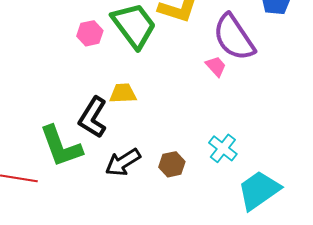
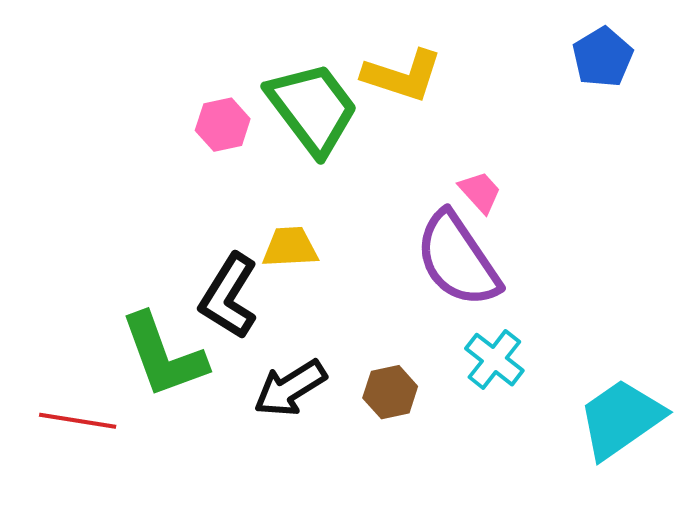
purple semicircle: (234, 37) -> (458, 259), moved
cyan trapezoid: (259, 190) -> (621, 419), moved

